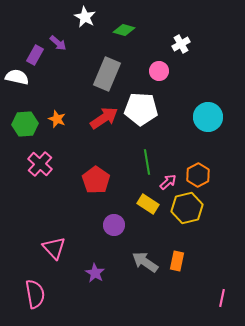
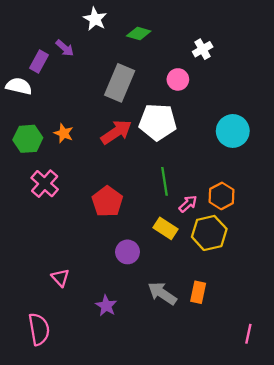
pink triangle: (54, 248) -> (60, 278), size x0.7

